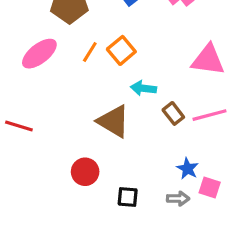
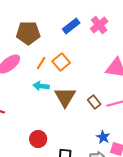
cyan arrow: (143, 88) -> (41, 86), moved
brown triangle: (113, 121) -> (65, 97), moved, turned 30

